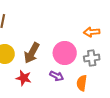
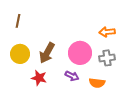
orange semicircle: (82, 83) -> (97, 83), turned -91

